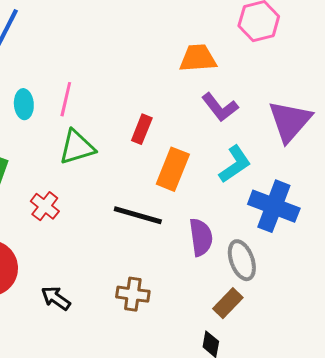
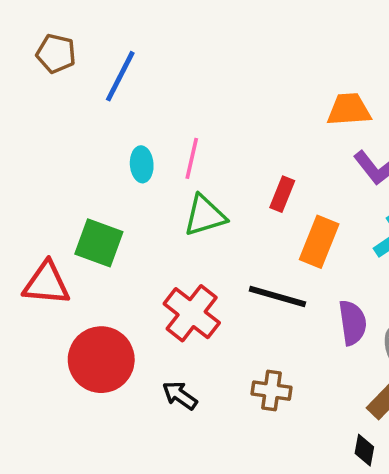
red cross: (45, 206) -> (192, 313), moved, size x1.6

